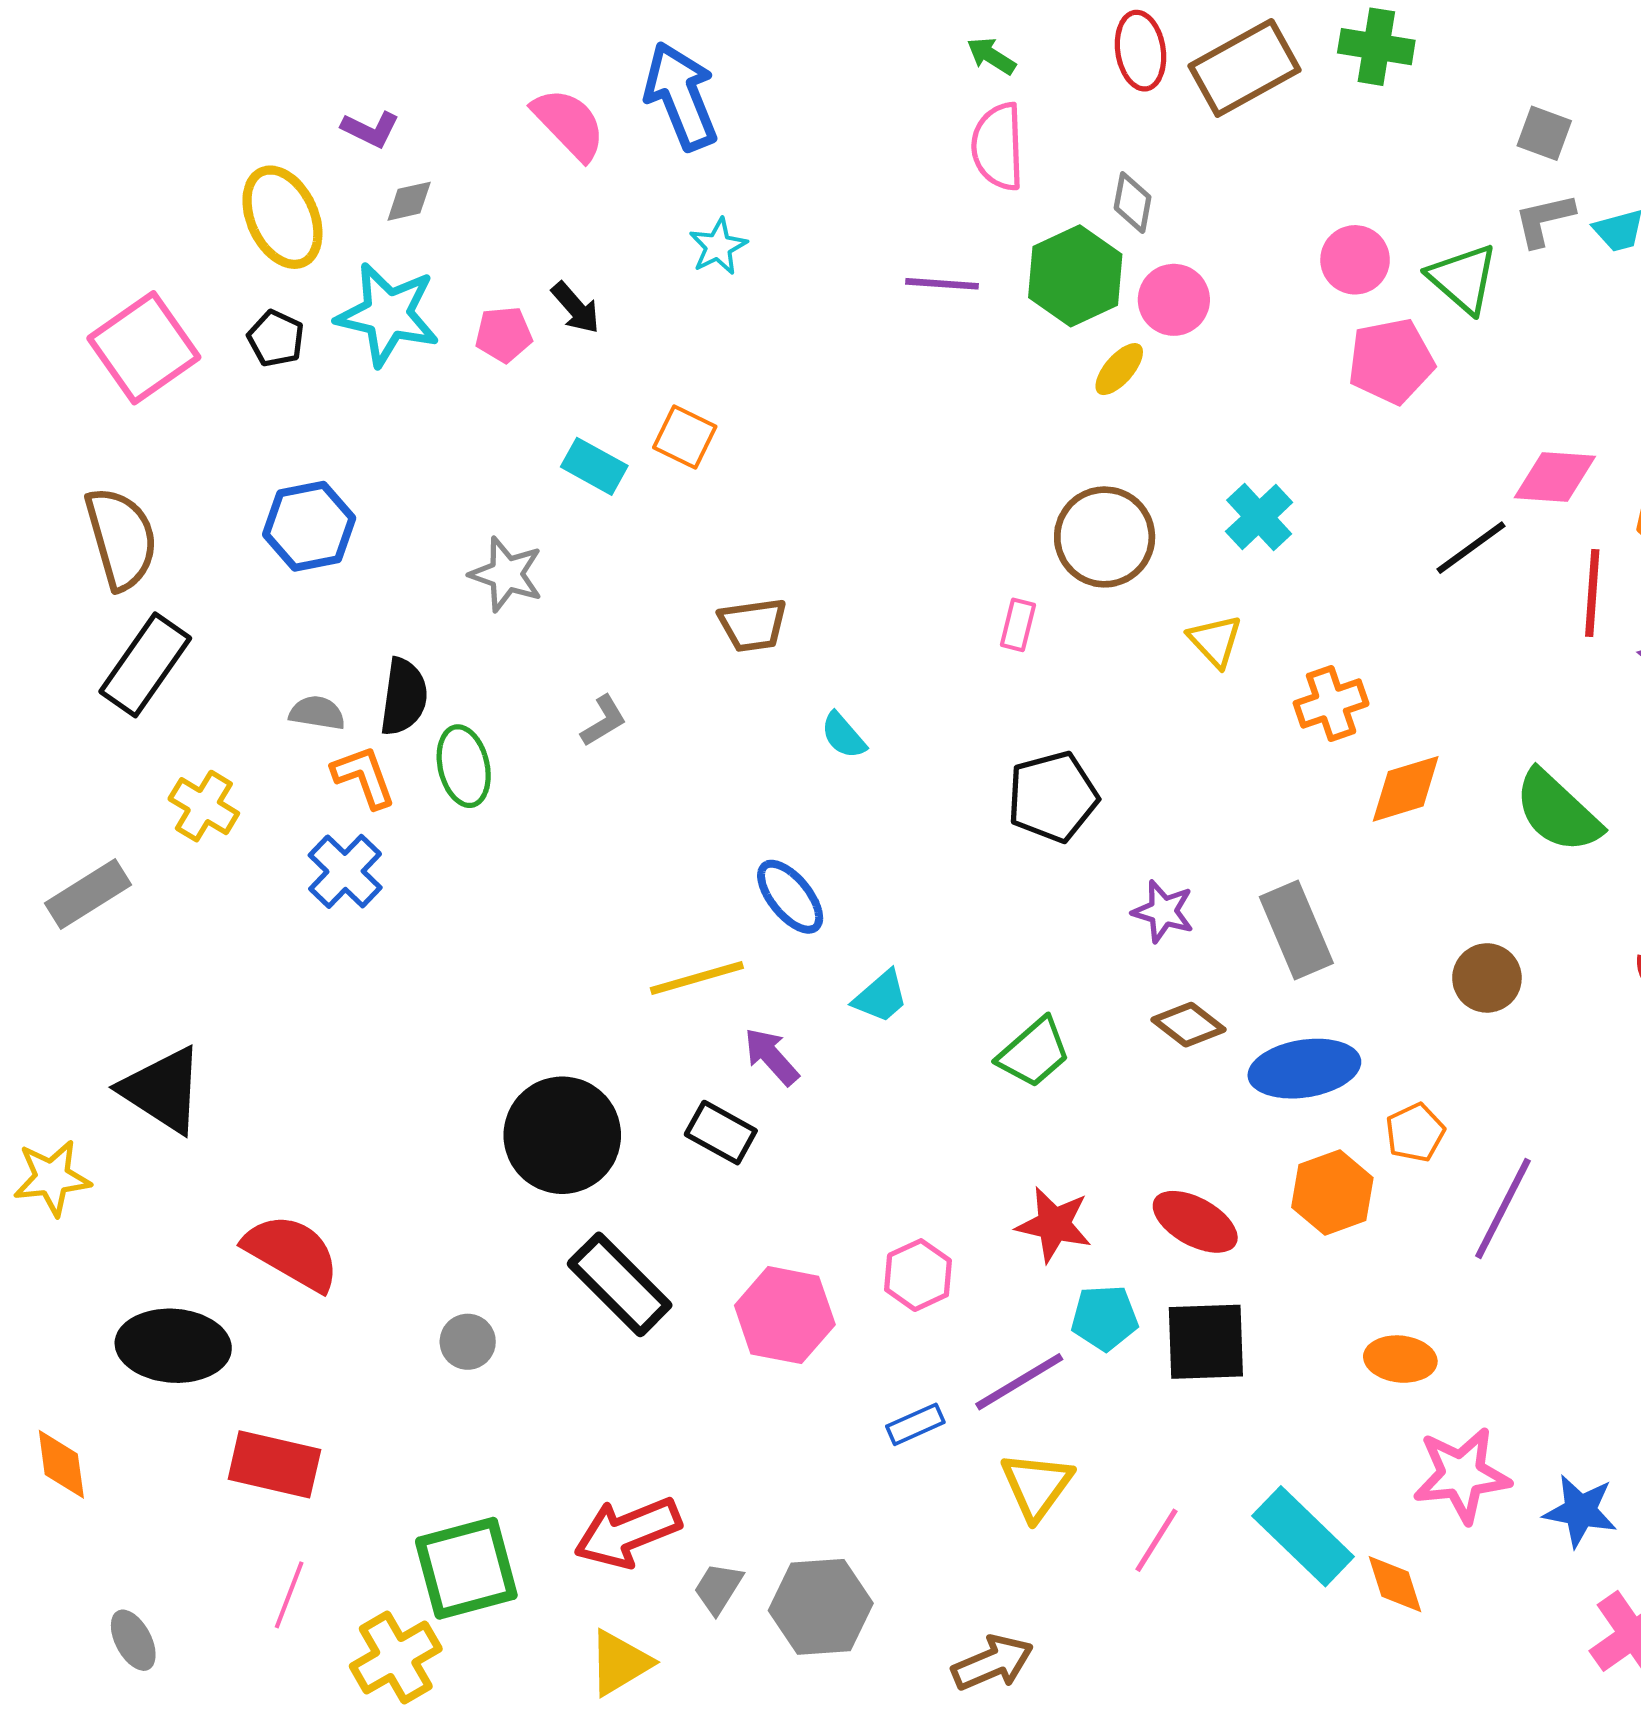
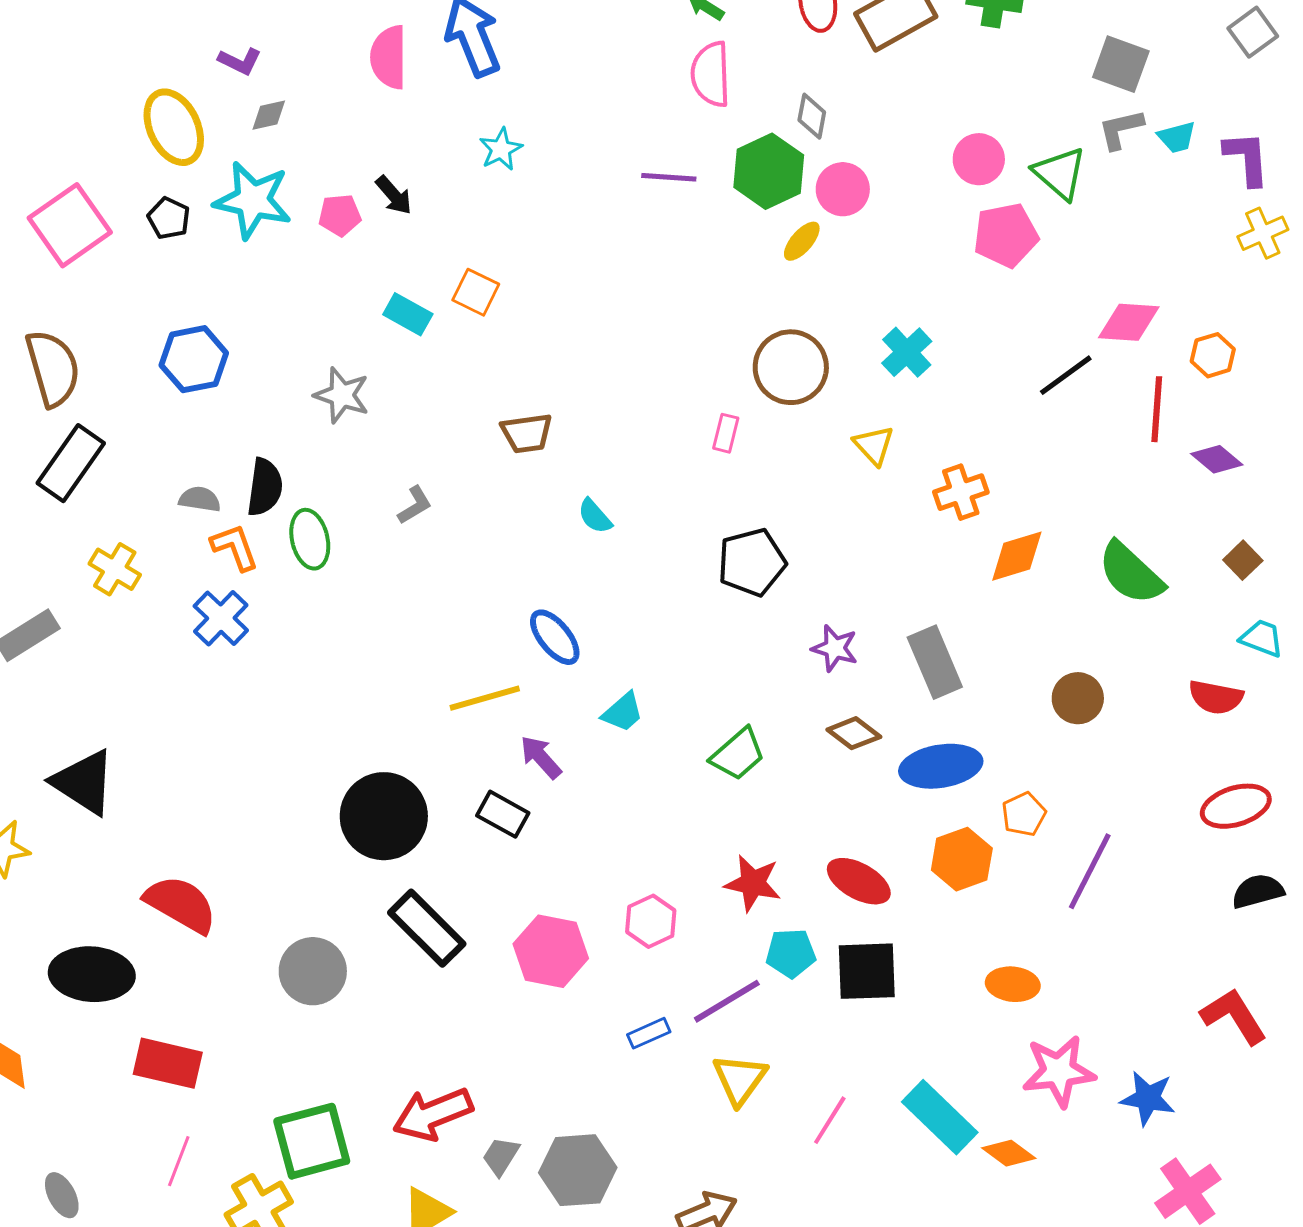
pink semicircle: (569, 124) -> (389, 57), turned -136
gray square: (1544, 133) -> (1121, 64), size x1.4
gray circle: (468, 1342) -> (313, 971), size x1.6
orange diamond: (1395, 1584) -> (1009, 1153), turned -36

